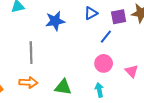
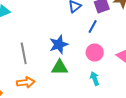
blue star: (55, 21) -> (59, 44), moved
green triangle: (63, 87) -> (60, 67), moved

